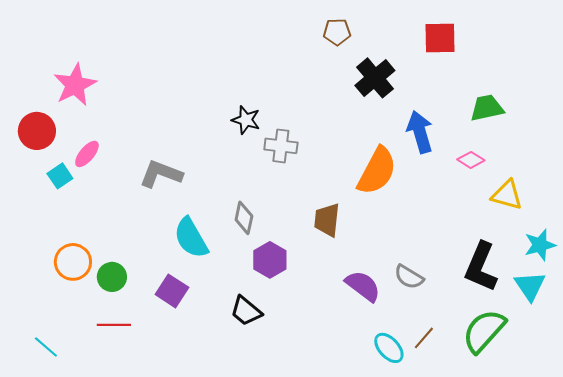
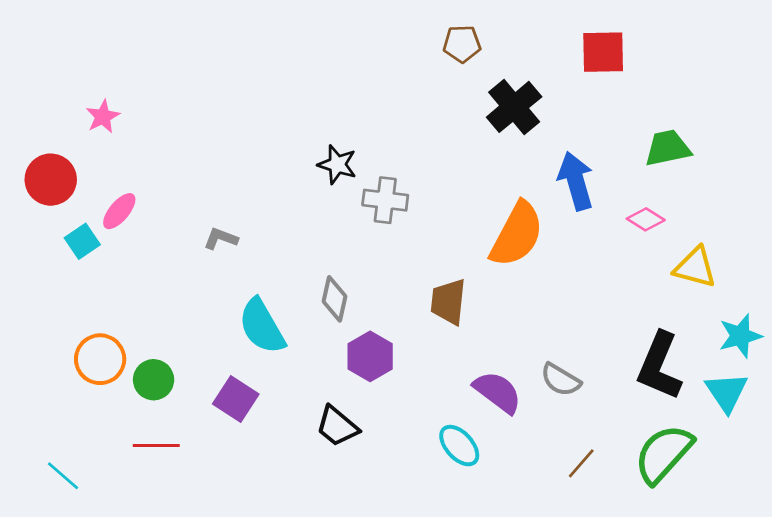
pink star: (75, 85) -> (103, 117), size x0.6
gray L-shape: (161, 174) -> (221, 239), size x0.6
cyan ellipse: (389, 348) -> (459, 446), moved

